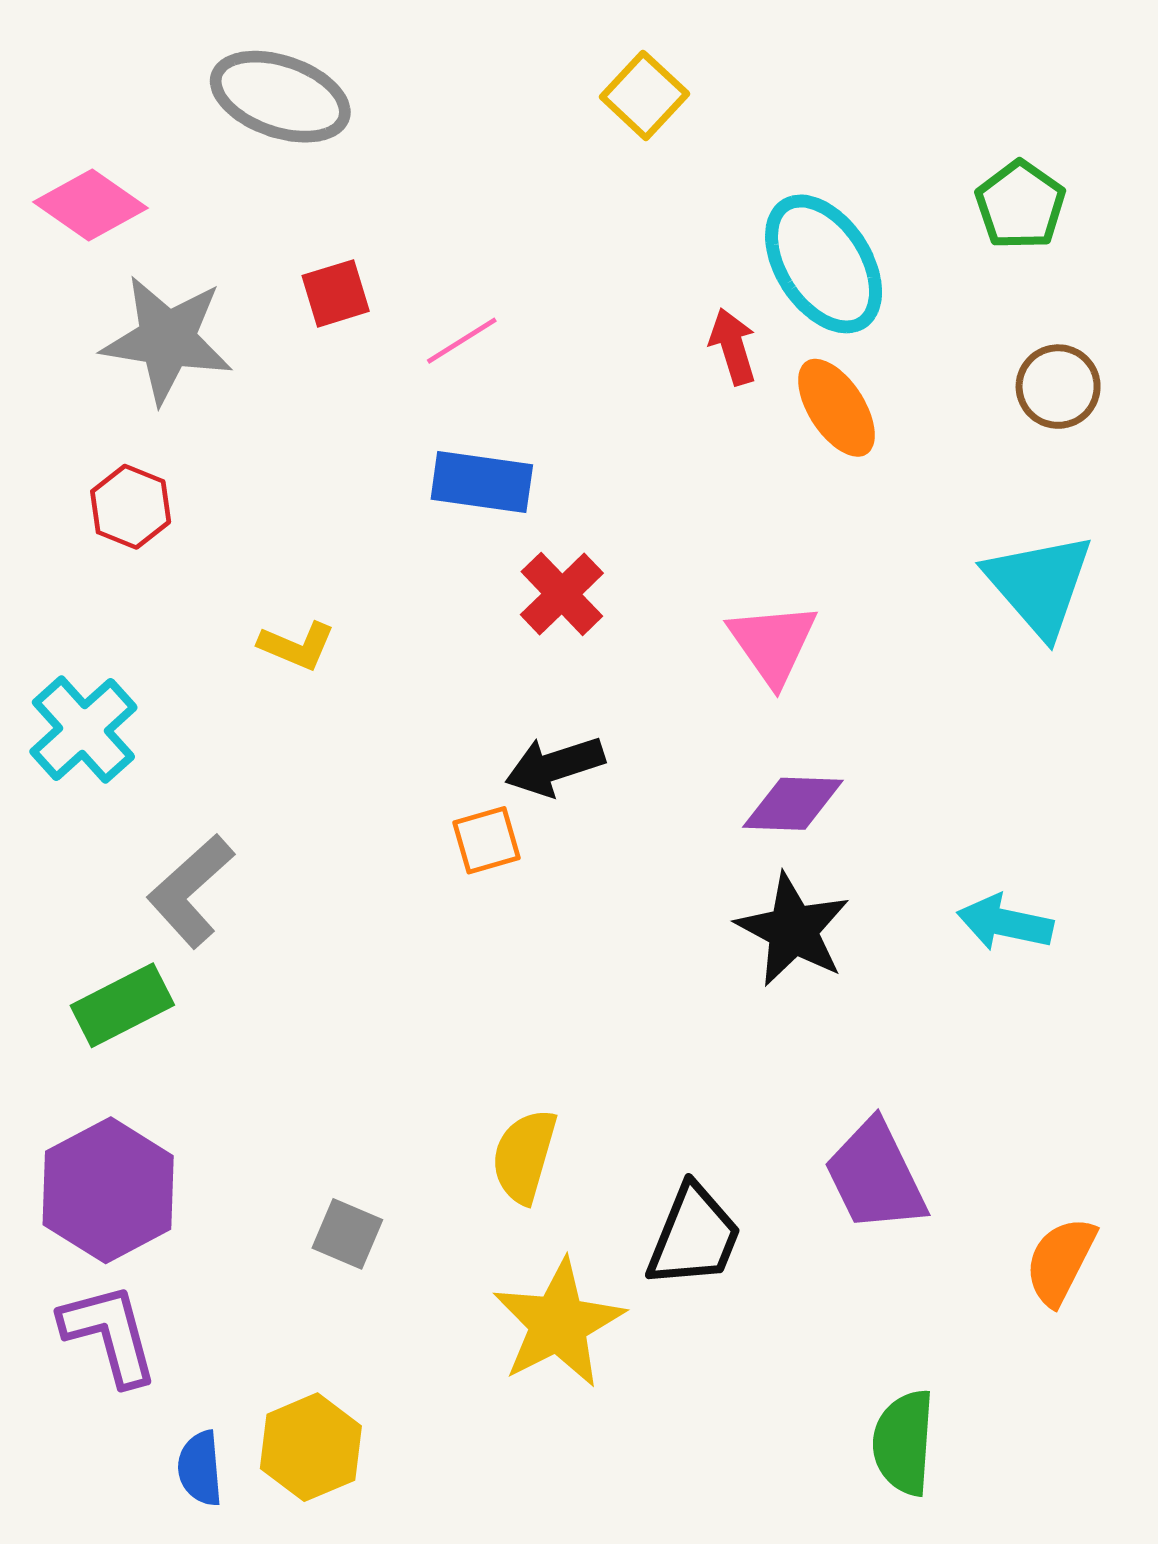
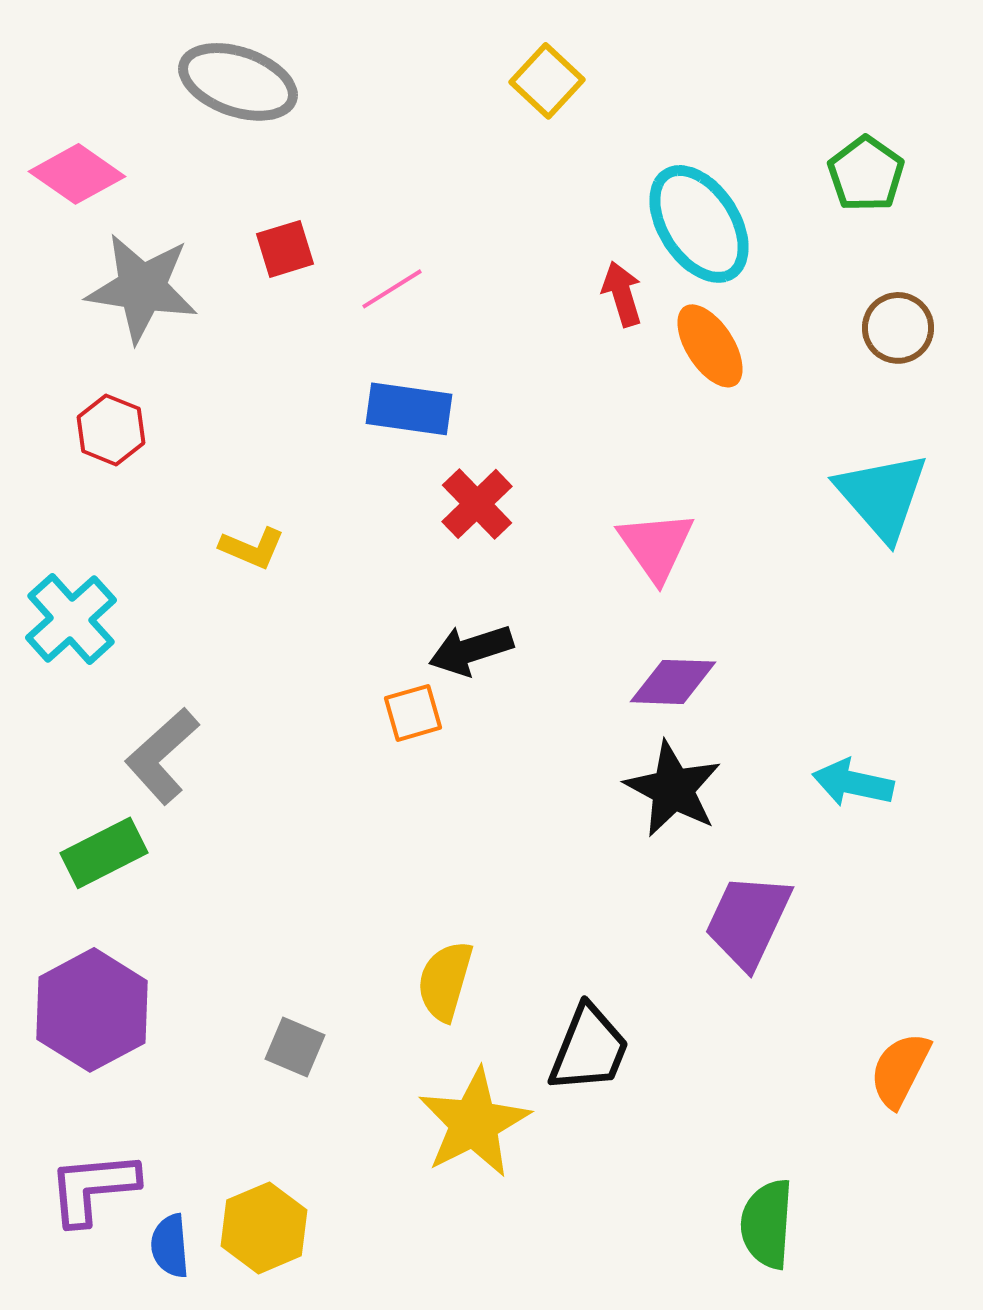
purple trapezoid: (875, 1176) -> (748, 921), moved, turned 51
purple L-shape: (109, 1334) -> (93, 1188), moved, turned -80

